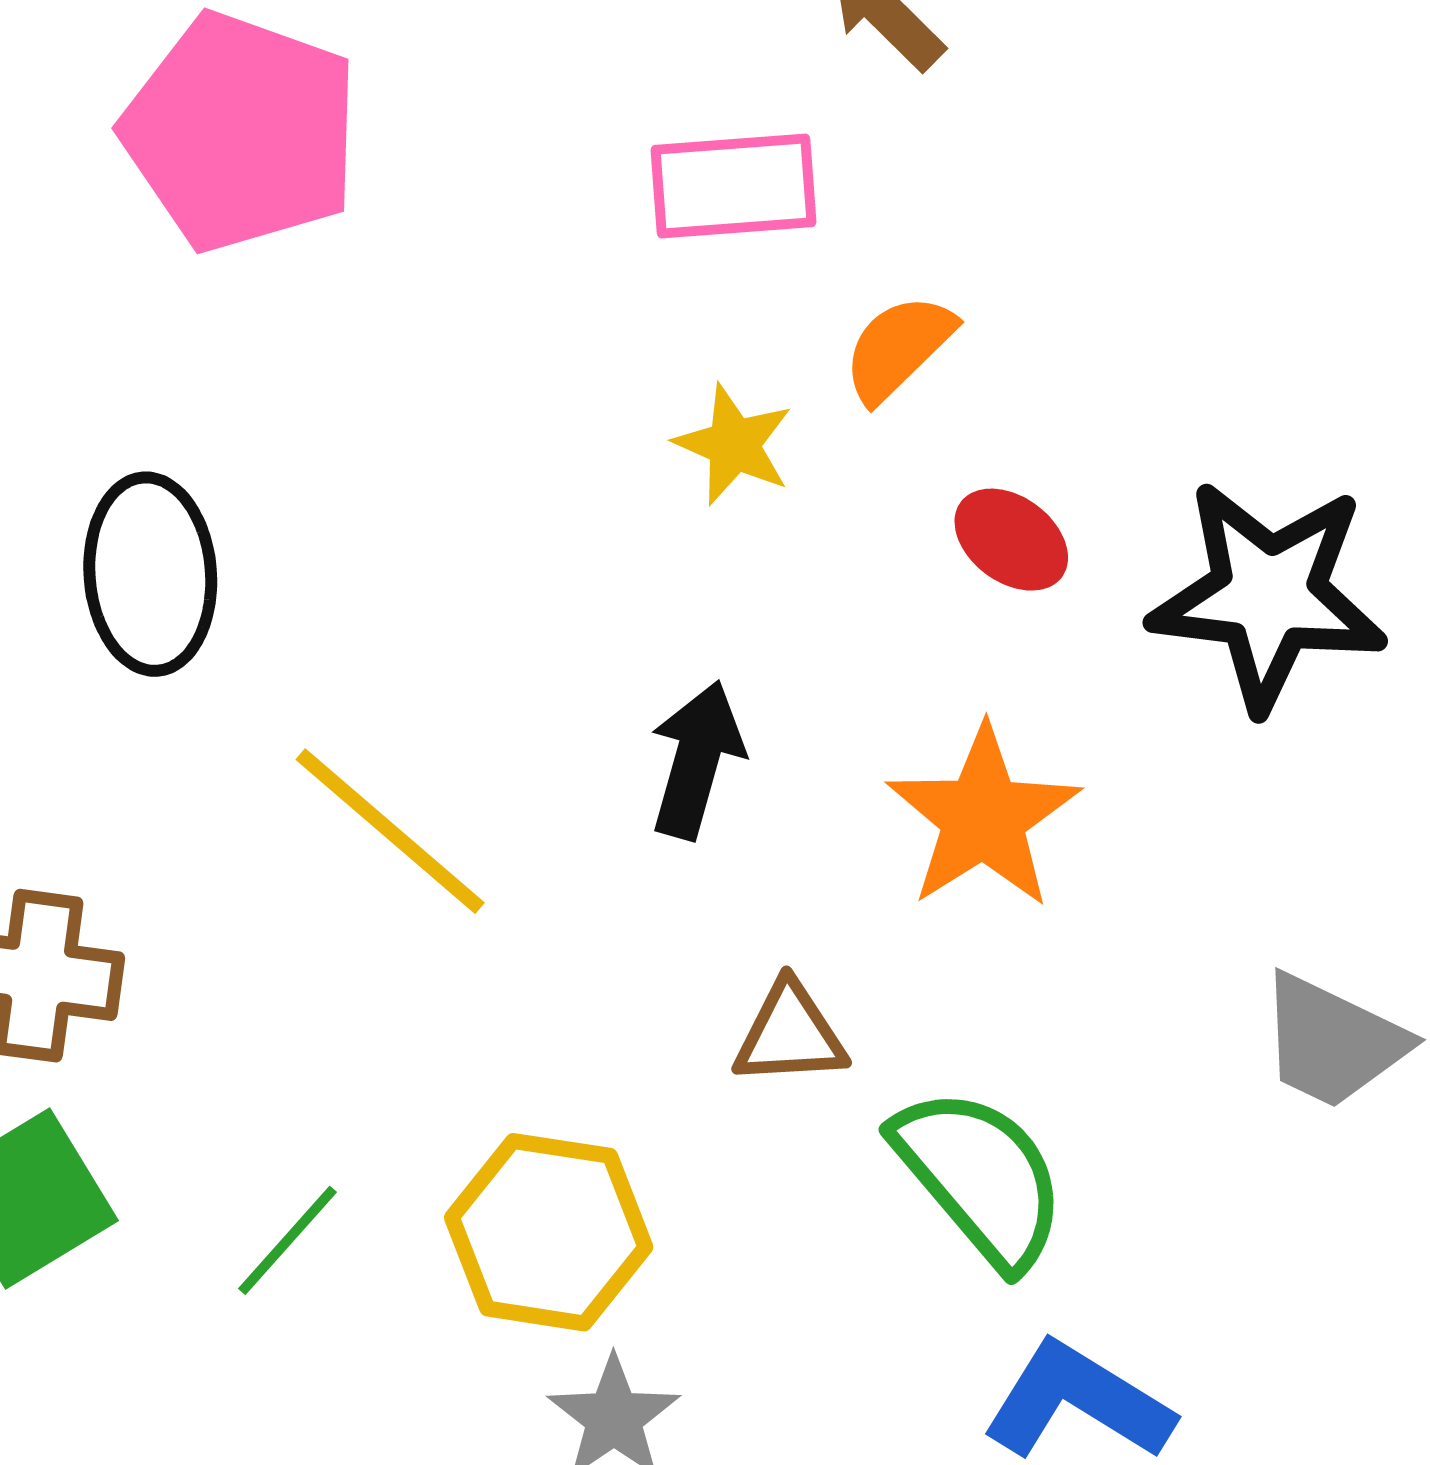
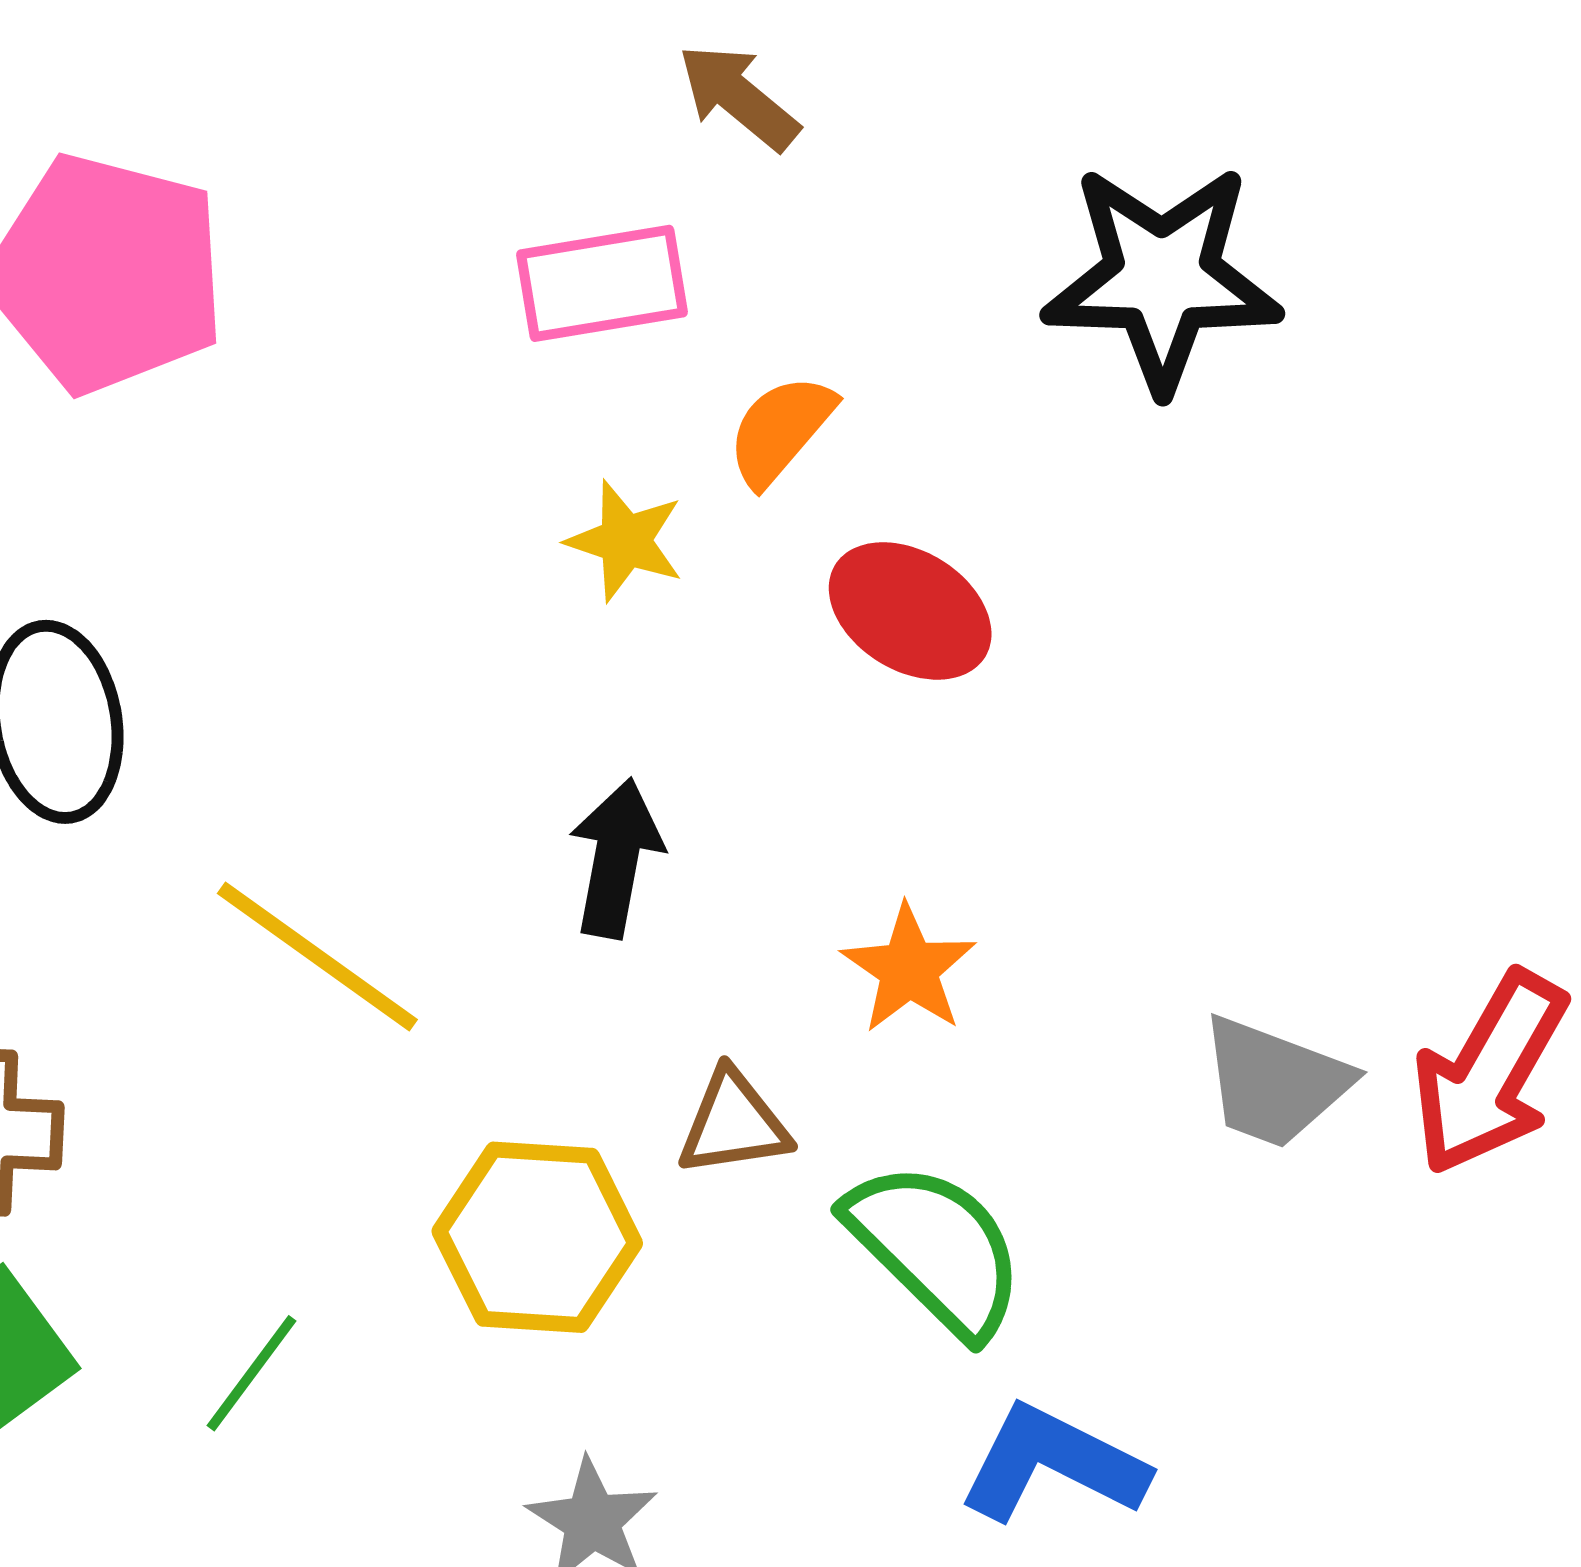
red ellipse: (1011, 540) -> (910, 611), size x1.4
black star: (1268, 595) -> (1162, 278), moved
orange star: (983, 817) -> (909, 969), moved, size x0.7
yellow hexagon: (549, 1232) -> (537, 1237), moved

